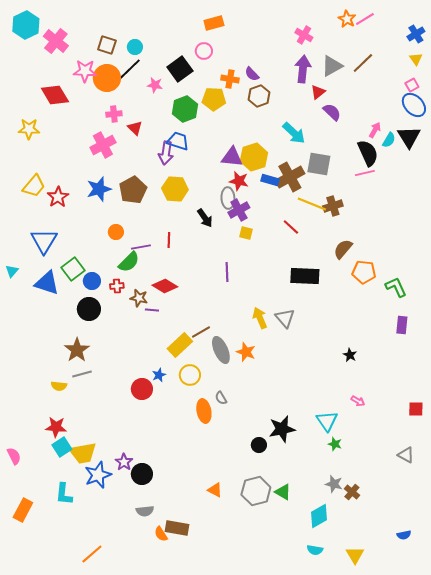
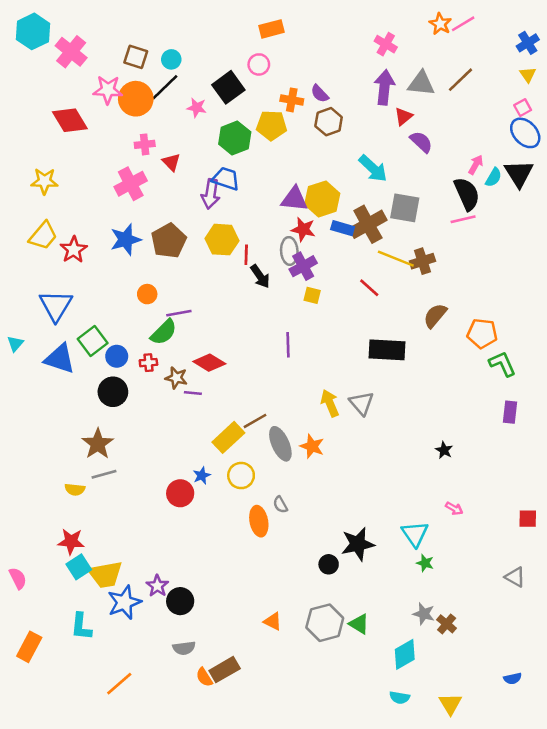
gray triangle: (332, 66) -> (421, 83), turned 35
yellow star: (29, 129) -> (44, 181), moved
red line: (169, 240) -> (246, 255), moved
orange pentagon: (364, 272) -> (482, 333), moved
brown rectangle: (177, 528) -> (225, 670), turned -40
orange line: (92, 554) -> (119, 684), moved

